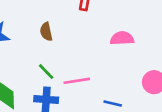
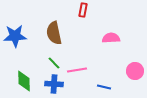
brown semicircle: (46, 32) -> (54, 33), size x1.6

